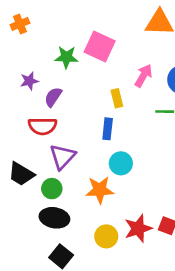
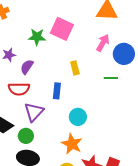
pink arrow: (143, 76) -> (103, 43), moved
blue rectangle: (108, 129) -> (57, 91), moved
orange star: (100, 190) -> (72, 144), moved, turned 30

